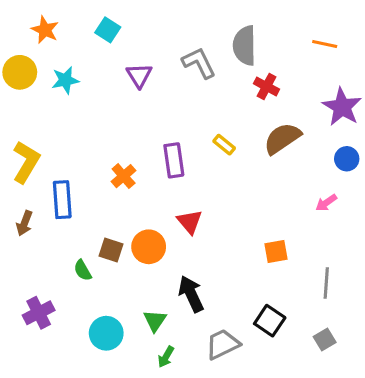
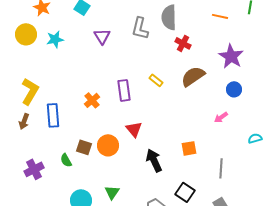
gray L-shape: (199, 63) -> (140, 28), turned -140
brown arrow: (24, 223) -> (24, 121), moved
black arrow: (191, 294) -> (154, 160), moved
purple cross: (39, 313) -> (34, 169), moved

